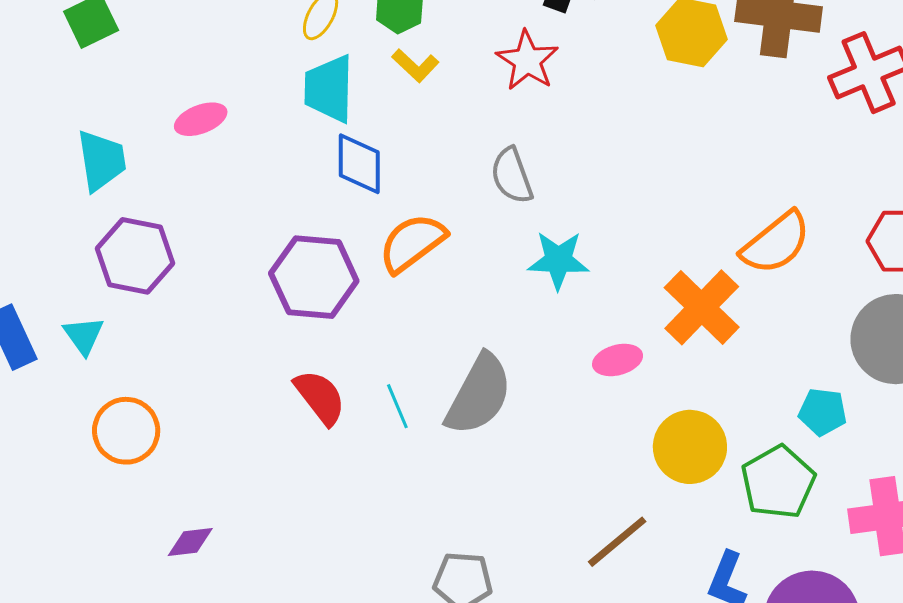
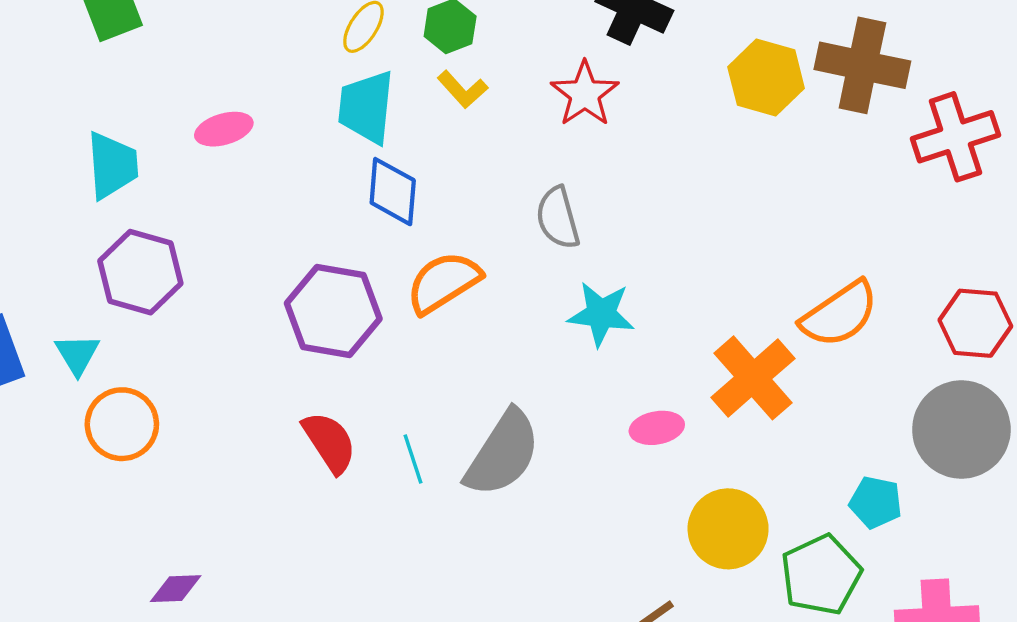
orange circle: (126, 431) -> (122, 424), moved

